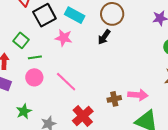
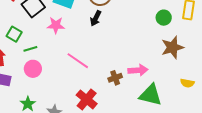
pink line: (66, 82) -> (78, 61), moved

